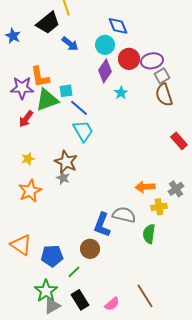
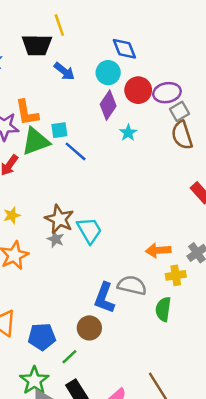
black trapezoid: (48, 23) -> (37, 45), turned 40
cyan trapezoid: (83, 131) -> (89, 230), moved

